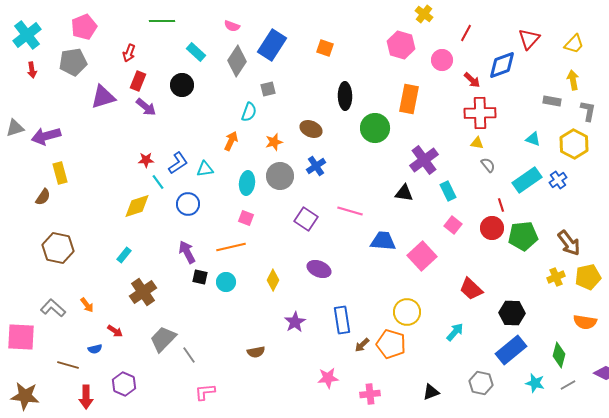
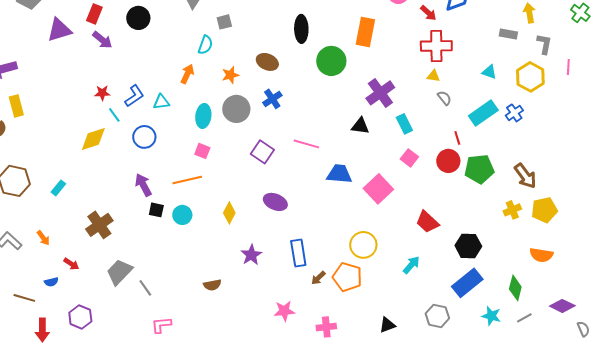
cyan rectangle: (124, 255) -> (58, 188), moved

